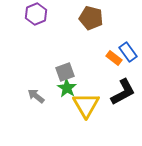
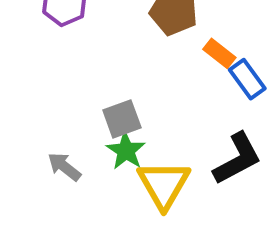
orange rectangle: (114, 58) -> (219, 53), moved

